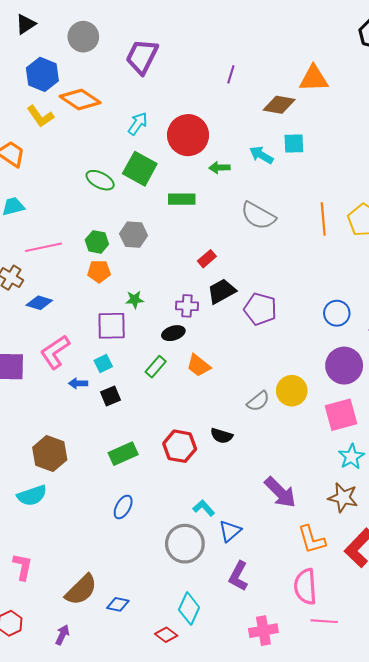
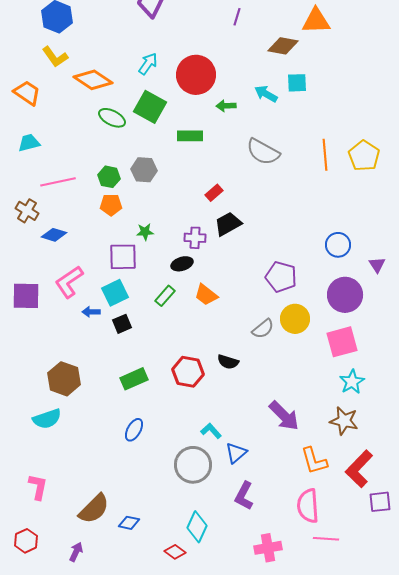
orange diamond: (80, 100) -> (93, 80), moved
purple pentagon: (260, 309) -> (281, 277), moved
cyan square: (103, 363) -> (115, 293), size x1.5

